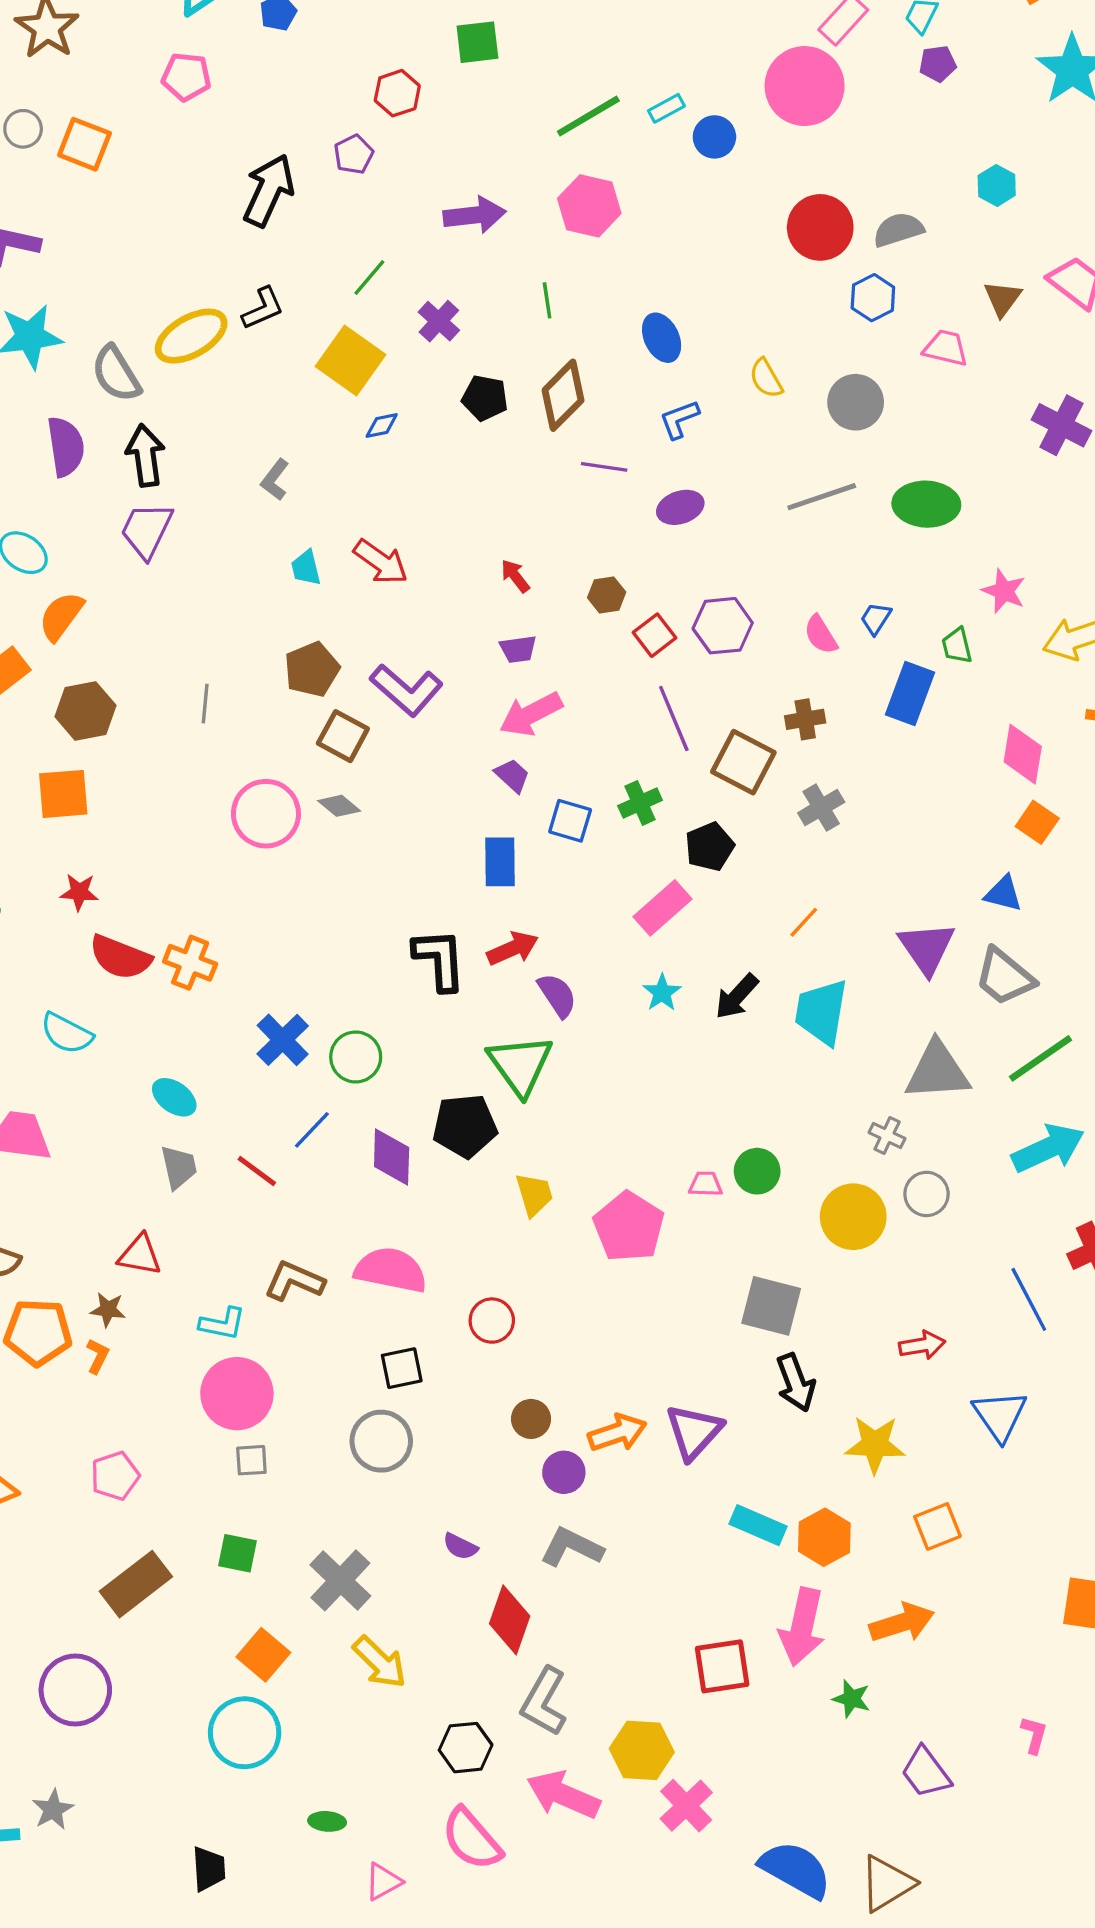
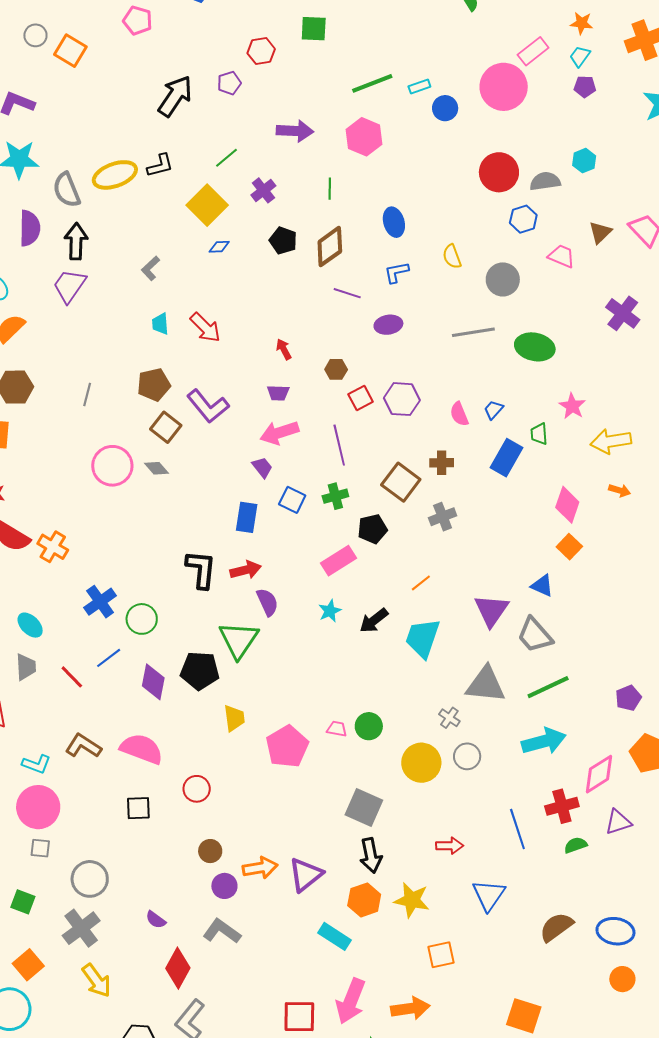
cyan hexagon: (997, 185) -> (584, 161), moved
purple line: (674, 718) -> (339, 445), moved
gray circle: (381, 1441) -> (90, 879), moved
orange hexagon: (824, 1537) -> (364, 900), moved

